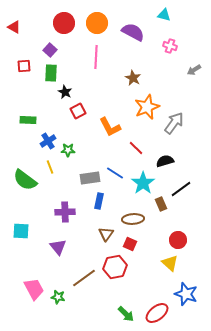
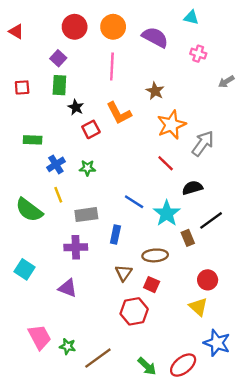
red square: (24, 66) -> (22, 87), moved
orange L-shape: (110, 127) -> (119, 113), moved
red line: (136, 148) -> (166, 163), moved
green star: (68, 150) -> (87, 168), moved
gray rectangle: (90, 178) -> (86, 215), moved
cyan square: (21, 231) -> (24, 269), turned 30
purple triangle: (58, 247) -> (68, 288), turned -30
brown line: (84, 278) -> (98, 358), moved

